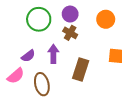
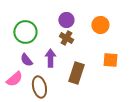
green circle: (39, 19) -> (25, 32), moved
purple semicircle: (28, 56) -> (26, 60), turned 88

